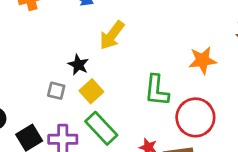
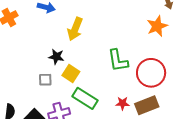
orange star: (203, 60) -> (157, 26), moved

